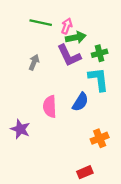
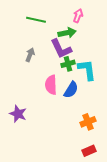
pink arrow: (67, 26) -> (78, 16), moved
green cross: (100, 53) -> (68, 64), moved
pink semicircle: (50, 106) -> (51, 85), moved
red rectangle: (85, 172) -> (89, 151), moved

